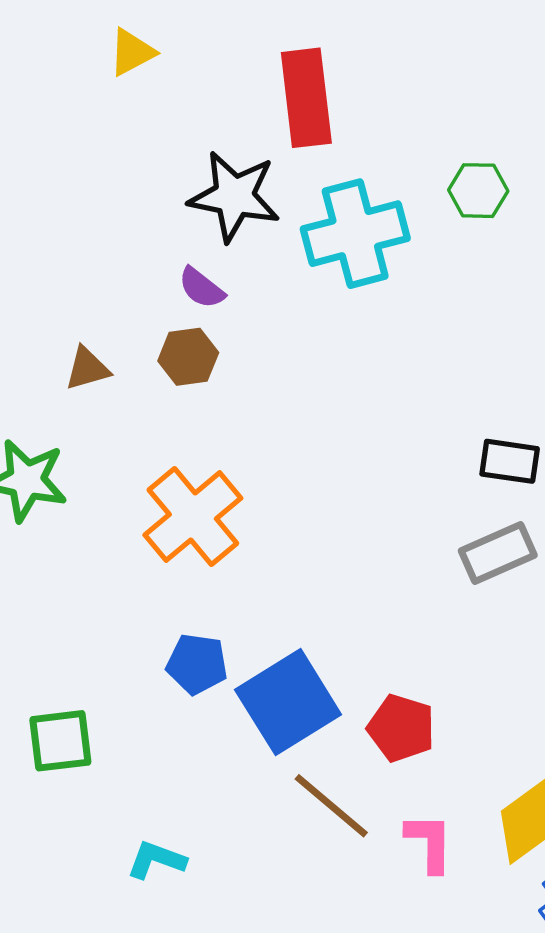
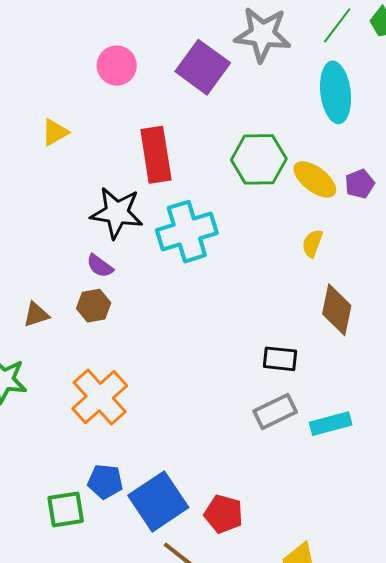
green hexagon: (478, 191) -> (259, 159), moved, size x1.6
green square: (60, 741) -> (66, 509), moved

